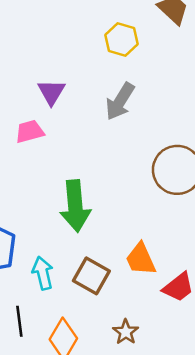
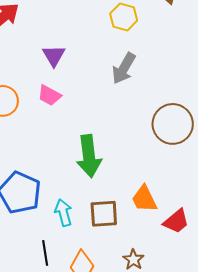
purple triangle: (51, 92) -> (54, 56), moved
pink trapezoid: (30, 132) -> (49, 95), turned -135
brown square: (91, 276) -> (104, 214), turned -32

